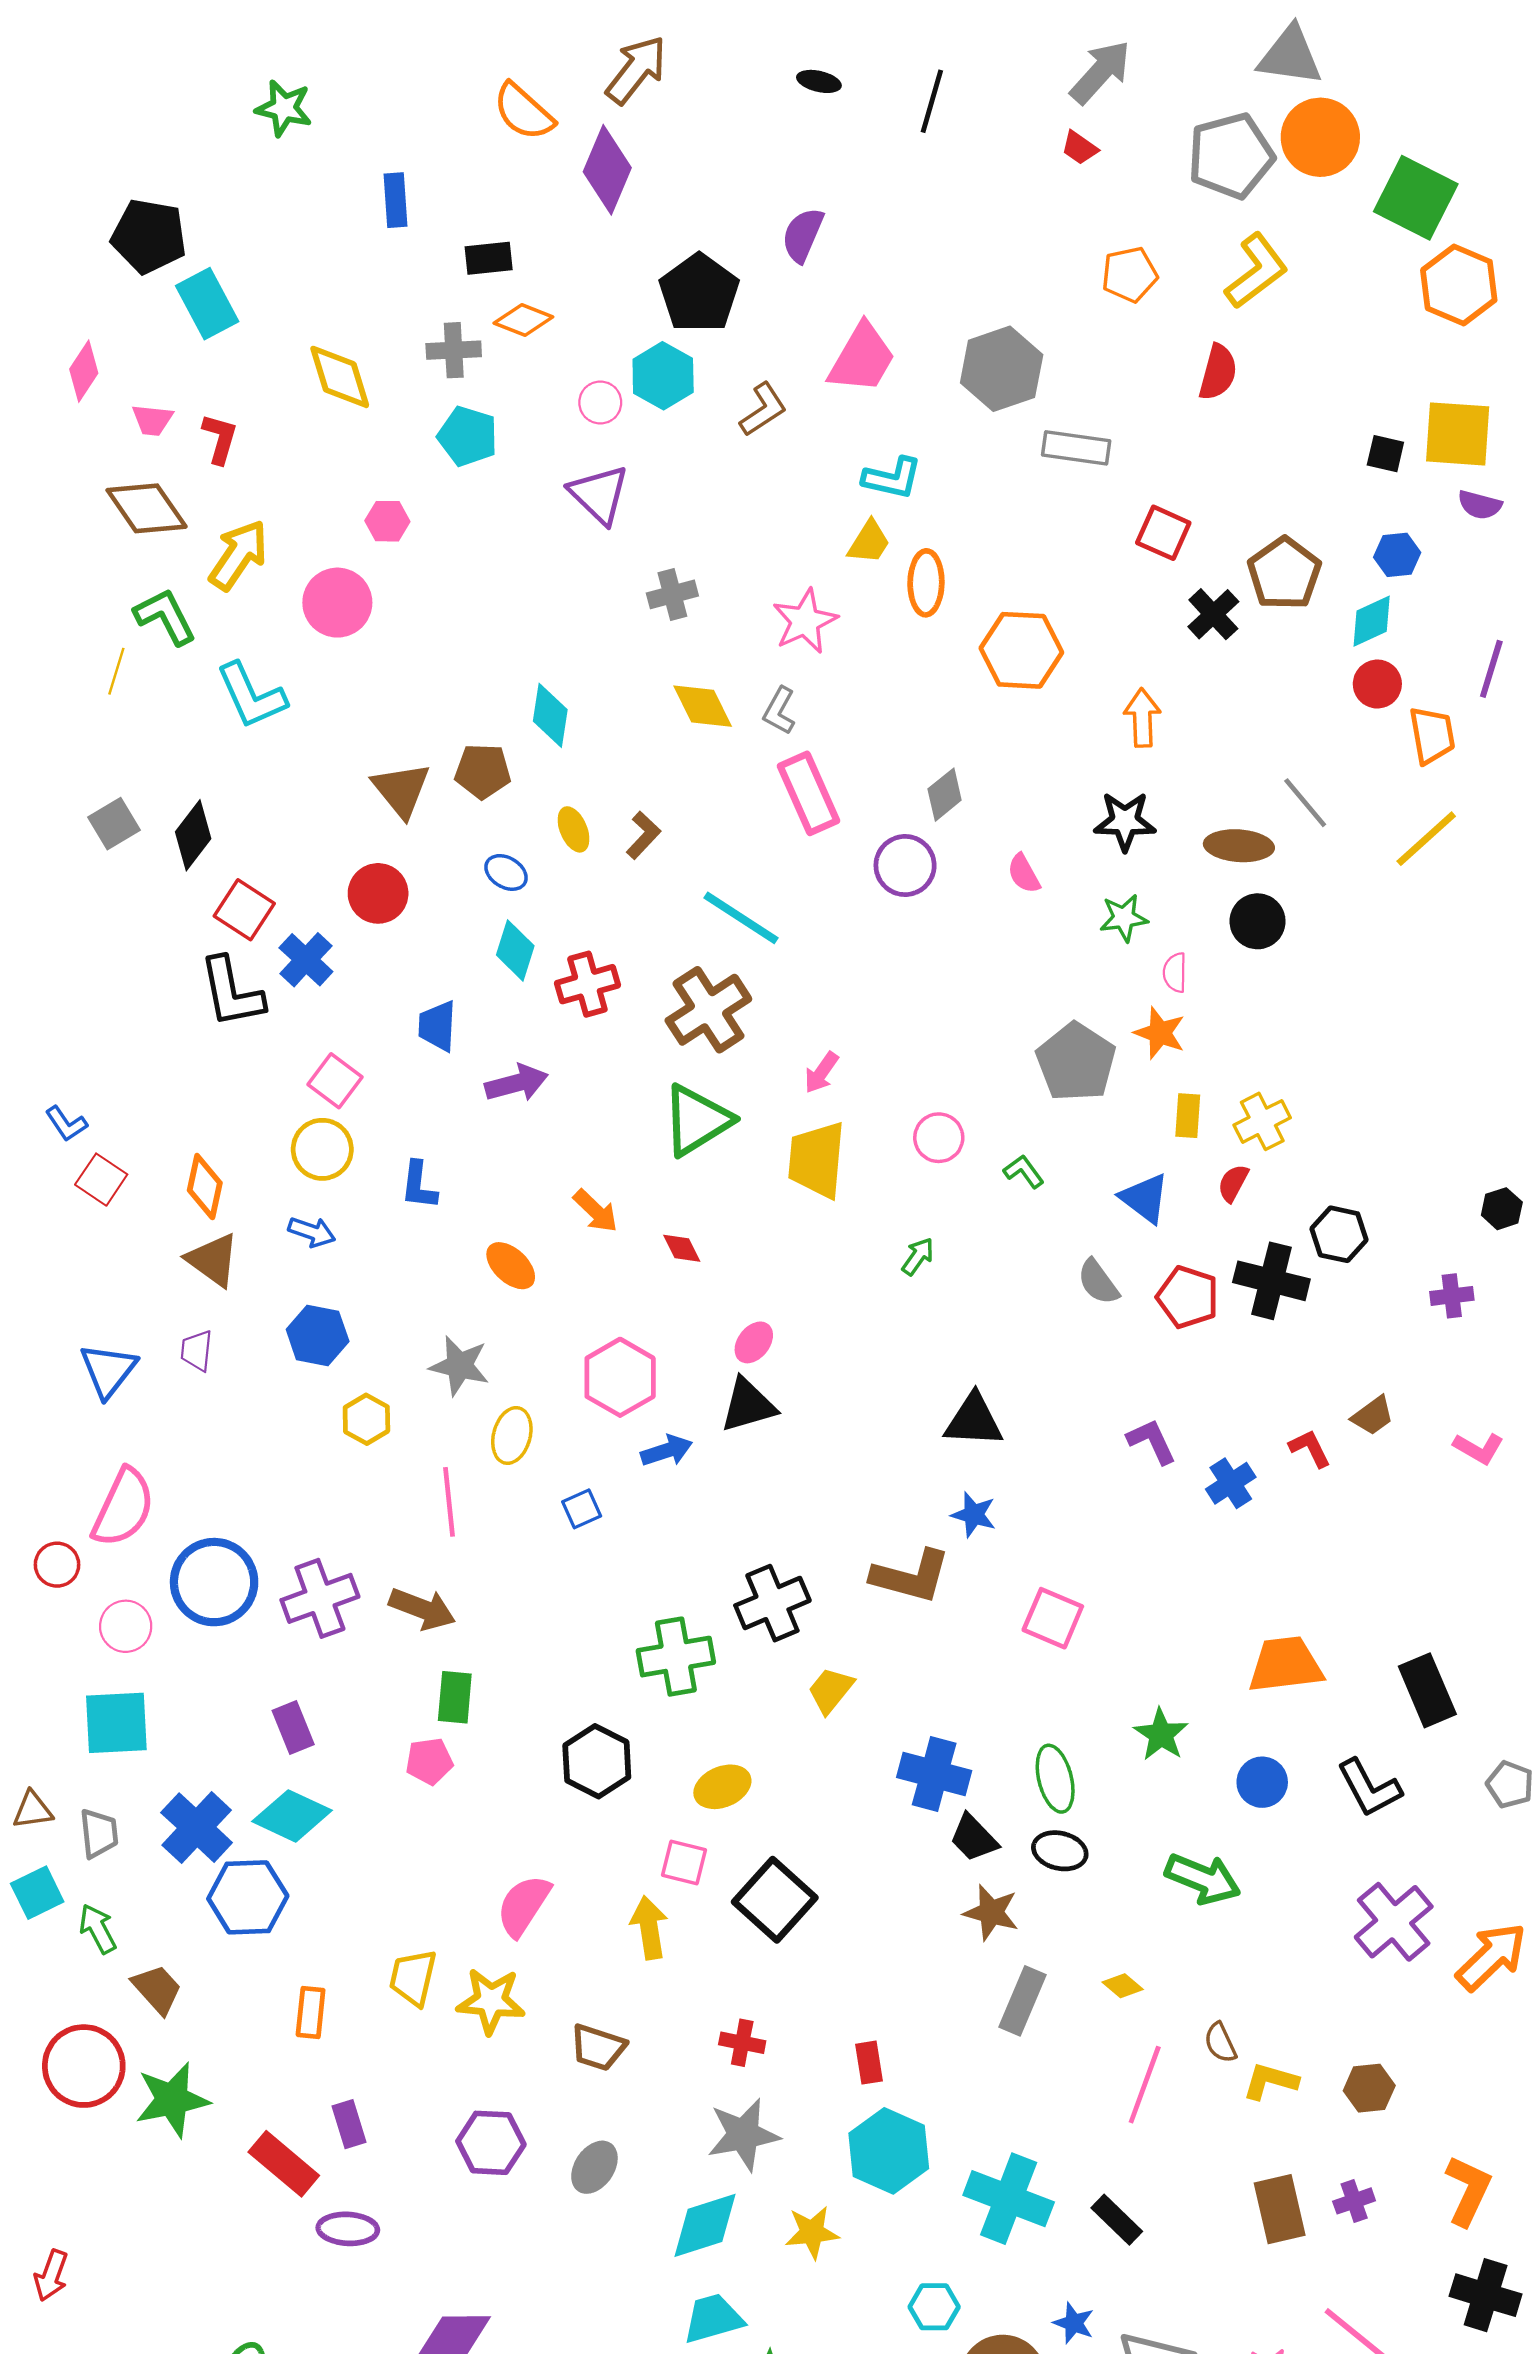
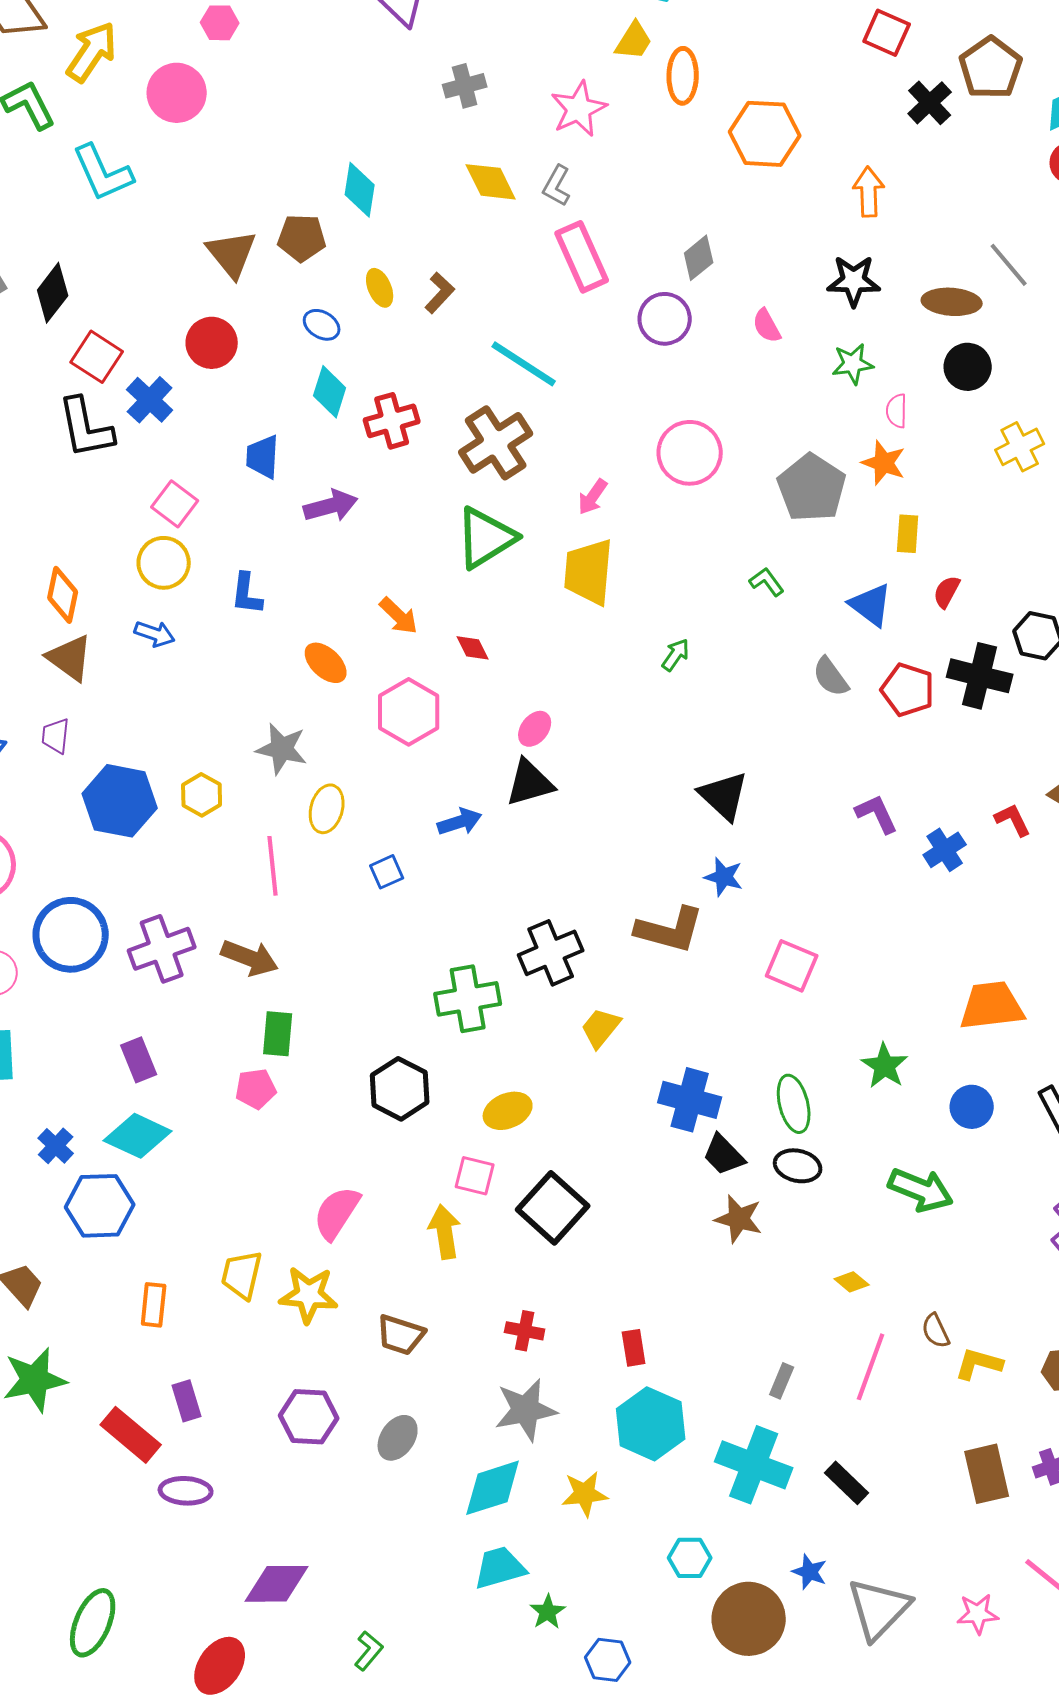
yellow cross: (1262, 1121) -> (1020, 447), moved
pink circle: (939, 1138) -> (690, 453), moved, size x1.5
blue hexagon: (318, 1335) -> (120, 801), moved, size x1.4
pink hexagon: (620, 1377) -> (409, 712), moved
black triangle: (974, 1420) -> (724, 796), turned 40
blue cross: (197, 1828) -> (56, 1146), size x0.6
gray rectangle: (1023, 2001) -> (782, 1381), moved, size x0.6

